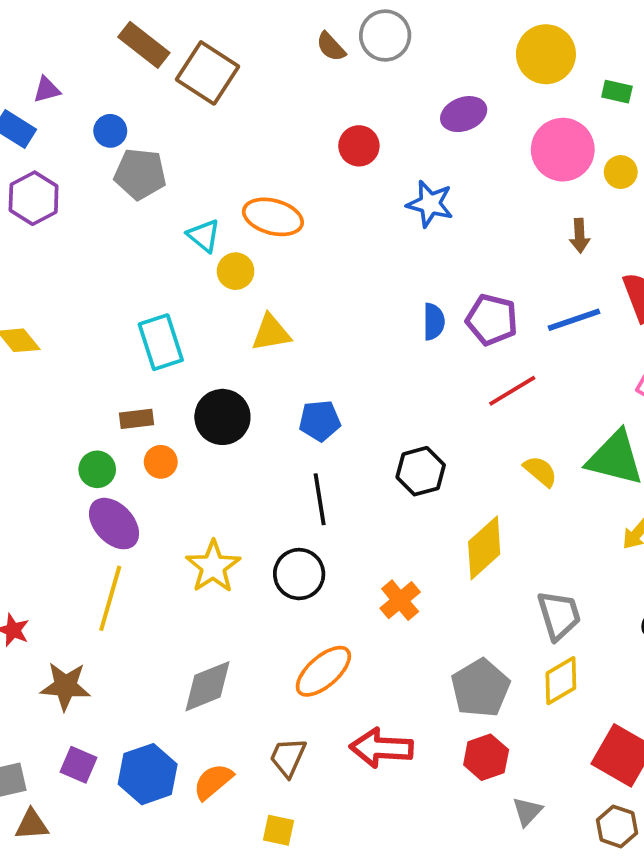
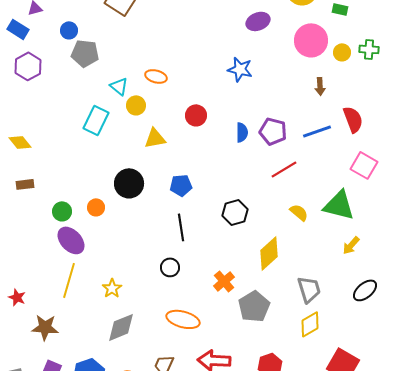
red circle: (359, 146) -> (196, 115), moved
orange ellipse: (273, 217) -> (156, 76), size x0.7
cyan rectangle: (161, 342) -> (96, 120), moved, turned 44
brown rectangle: (136, 419) -> (25, 184), moved
yellow star: (213, 567) -> (112, 288), moved, size x0.7
black circle: (299, 574) -> (170, 267), size x0.7
orange ellipse: (323, 671) -> (183, 319), turned 56
gray pentagon: (480, 688) -> (254, 306), moved

